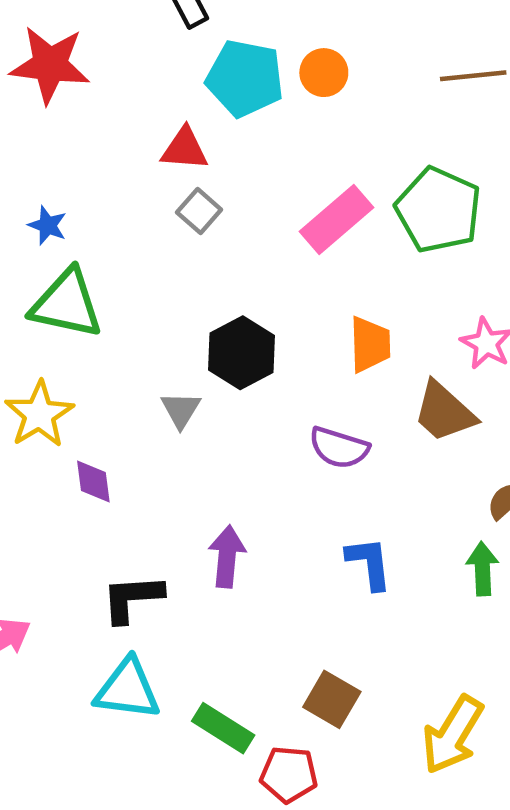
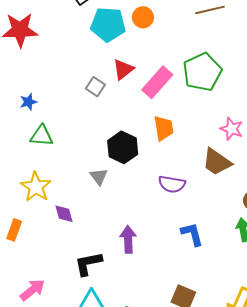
red triangle: (185, 149) -> (123, 69), moved, turned -35
green pentagon: (438, 210) -> (202, 72), turned 30
blue star: (48, 225) -> (28, 102), turned -30
green triangle: (67, 304) -> (42, 136), size x0.7
orange trapezoid: (370, 344) -> (164, 128), moved

